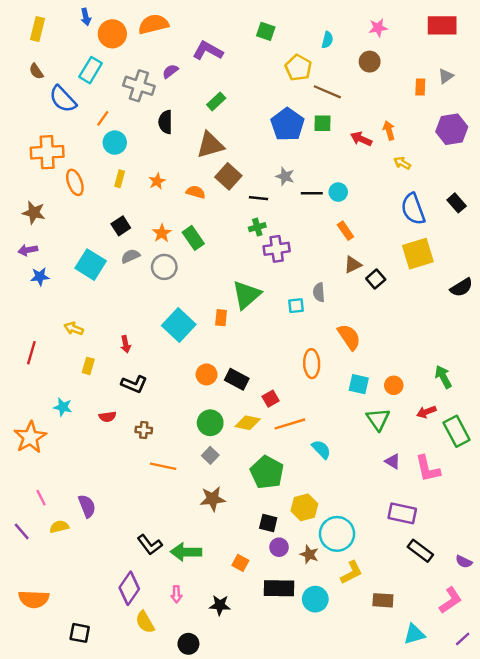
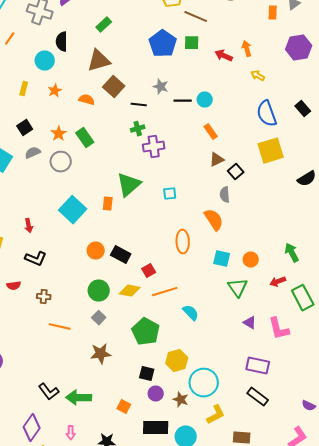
cyan circle: (115, 143) -> (45, 61), moved
gray semicircle: (319, 292) -> (225, 195), moved
black rectangle: (420, 551) -> (258, 397), moved

